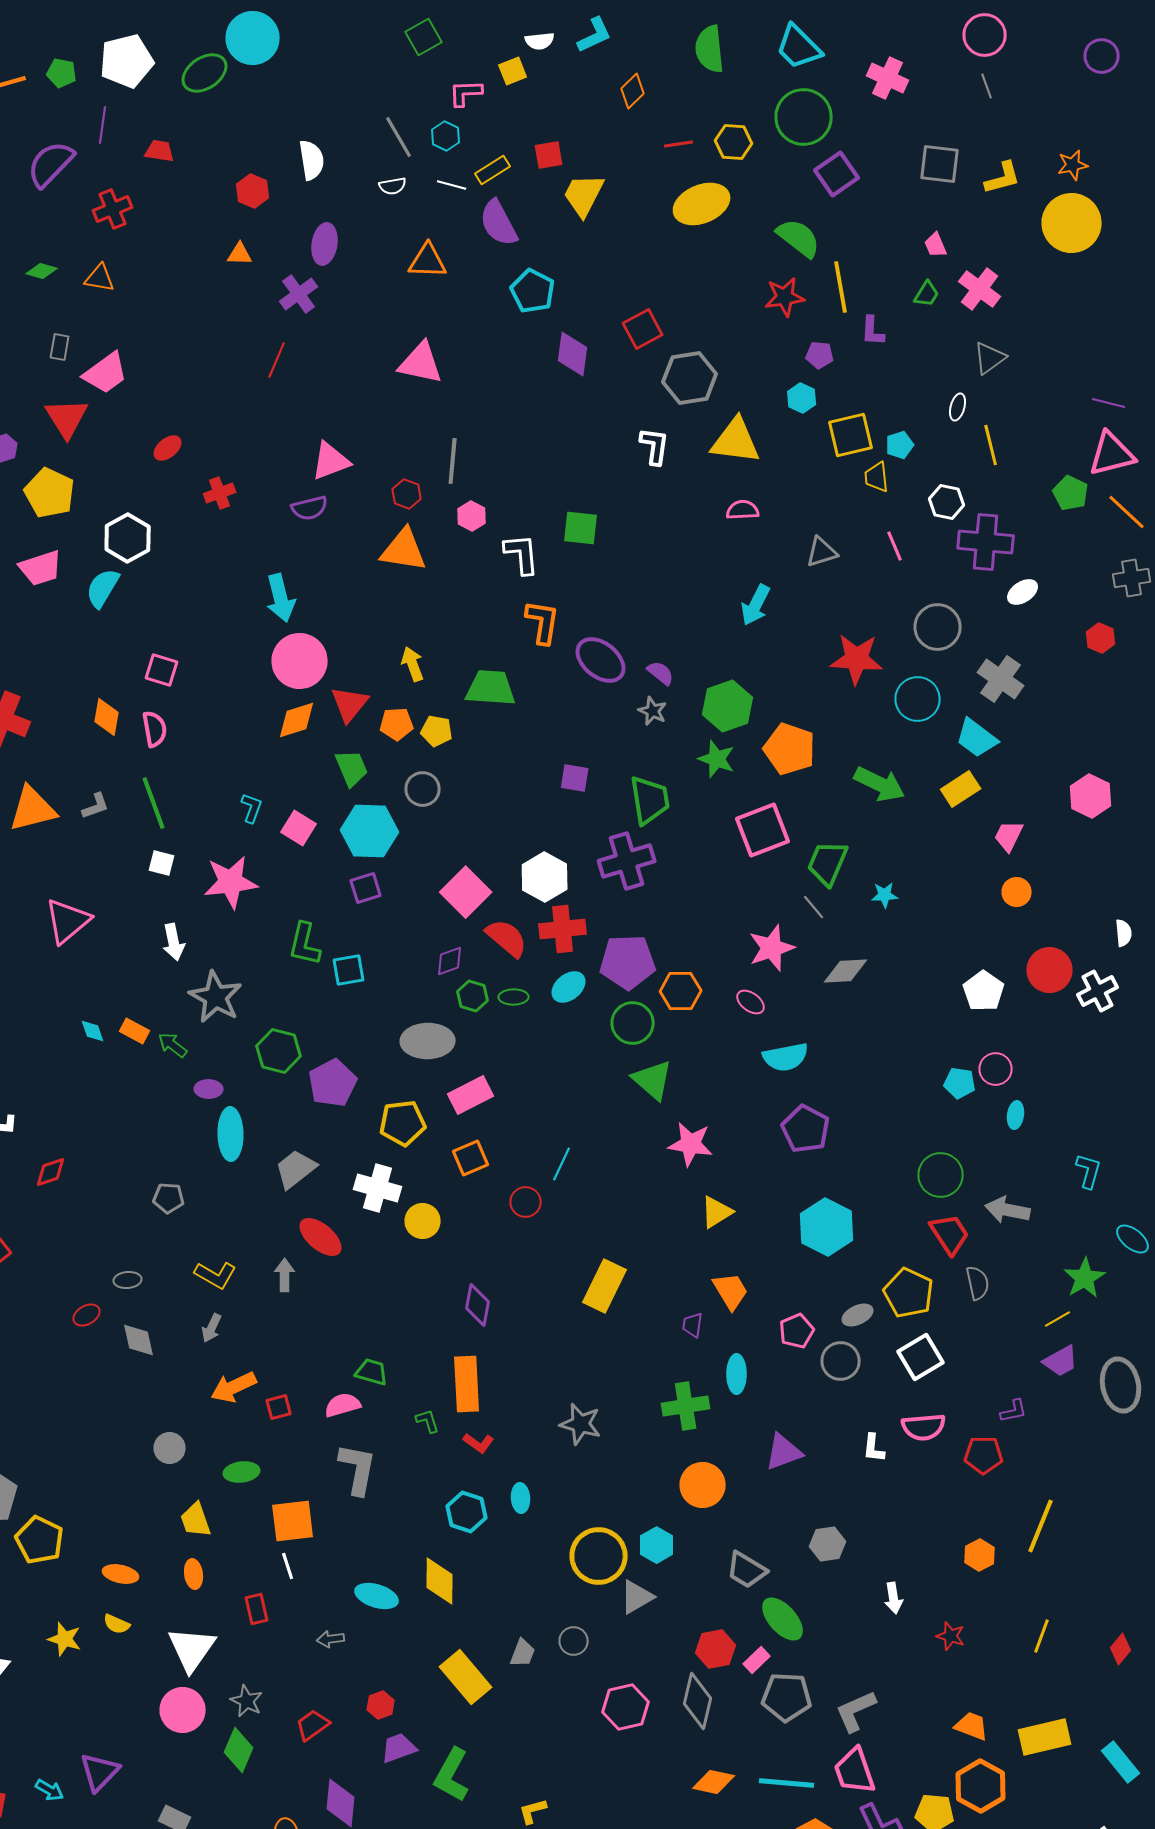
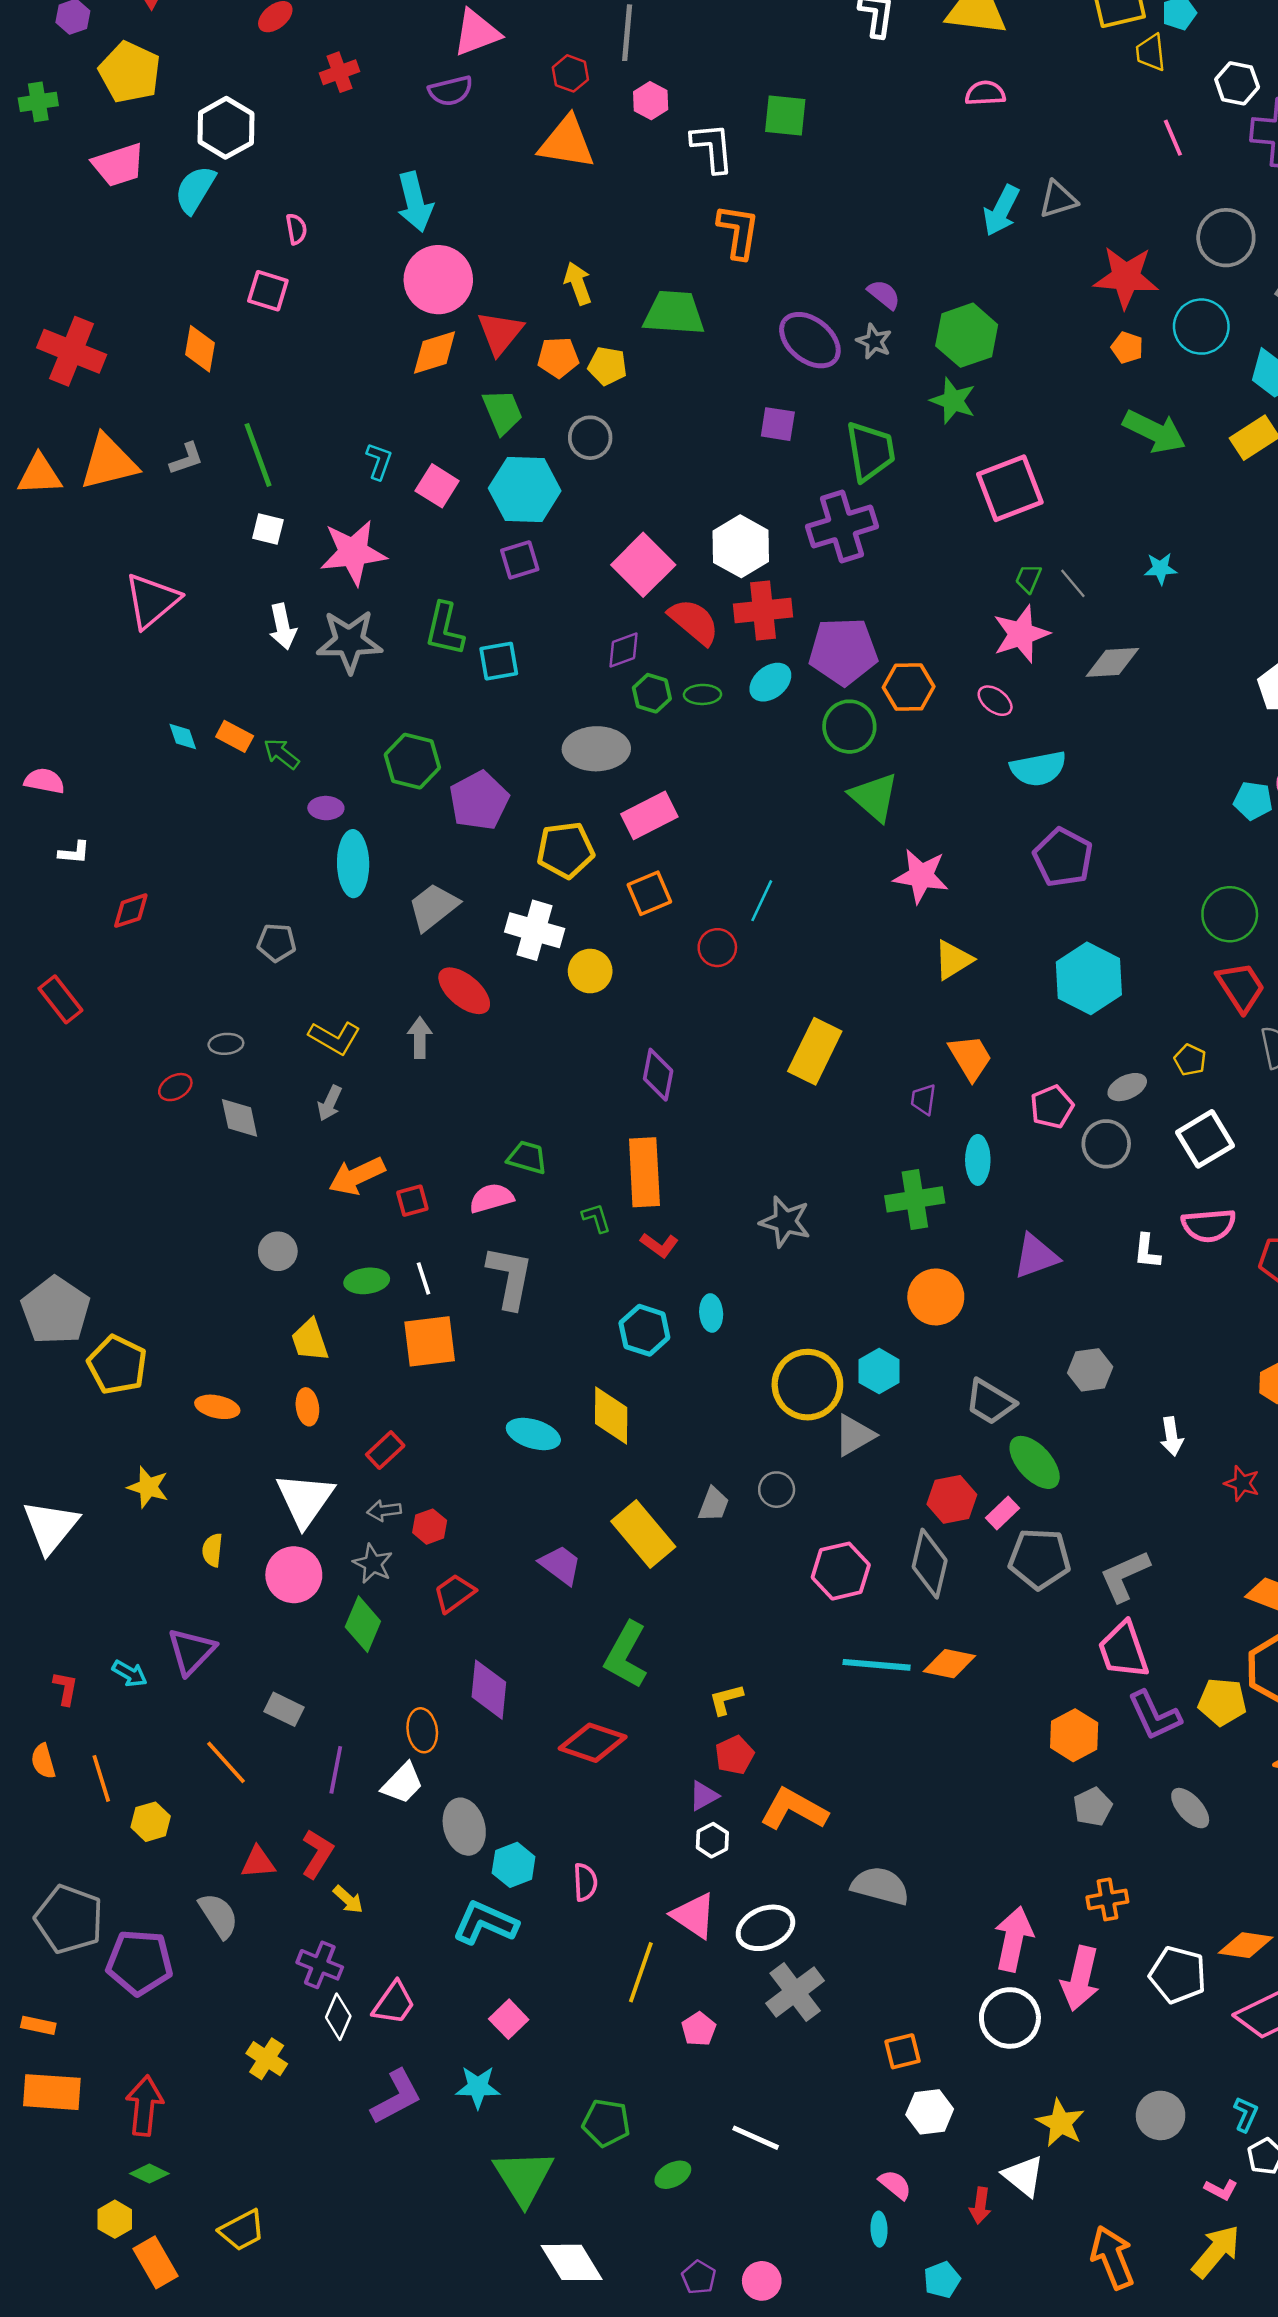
gray triangle: (822, 552) -> (1058, 199), moved
purple ellipse: (601, 660) -> (810, 340), moved
pink semicircle: (155, 729) -> (296, 229), moved, size x0.7
orange pentagon: (790, 749) -> (1127, 348), moved, size x0.5
green trapezoid: (828, 863) -> (1028, 578), moved, size x0.5
gray star: (216, 997) -> (349, 641), moved, turned -30
yellow pentagon: (909, 1293) -> (1190, 1060), size x0.5
white line: (288, 1566) -> (423, 1278), moved
red rectangle: (257, 1609) -> (385, 1450), turned 60
yellow semicircle: (117, 1624) -> (212, 1550), moved, turned 72
gray arrow: (331, 1639) -> (384, 1511), moved
red hexagon: (381, 1705) -> (430, 1527), moved
purple trapezoid: (399, 1748) -> (561, 1565), moved, turned 57
cyan line: (787, 1783) -> (877, 1665), moved

